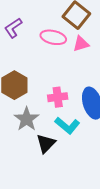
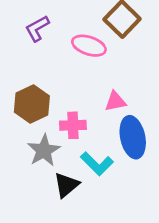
pink triangle: (81, 44) -> (115, 101), moved
pink cross: (58, 97) -> (73, 125), moved

